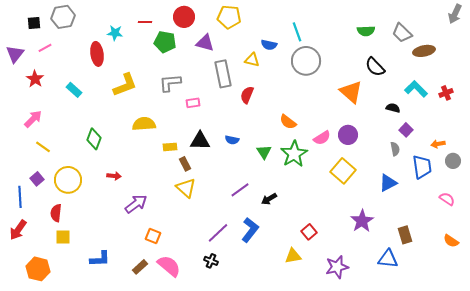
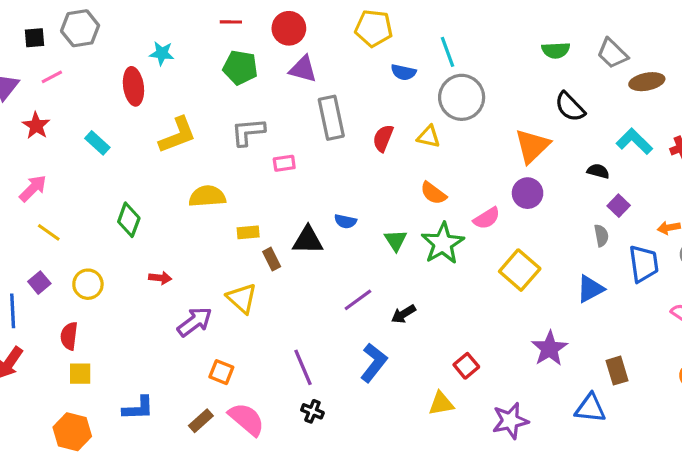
red circle: (184, 17) -> (289, 28), moved
yellow pentagon: (229, 17) -> (374, 28), moved
red line: (145, 22) -> (231, 22), moved
yellow triangle: (252, 60) -> (429, 137), moved
orange triangle: (351, 92) -> (532, 146), turned 35
red semicircle: (247, 95) -> (383, 138), moved
purple circle: (348, 135) -> (528, 193), moved
black triangle: (200, 141) -> (308, 240), moved
yellow circle: (68, 180) -> (88, 284), size x0.7
yellow triangle: (186, 188) -> (242, 298), moved
purple line: (218, 233) -> (303, 367), moved, turned -70
orange hexagon: (38, 269) -> (72, 432), moved

